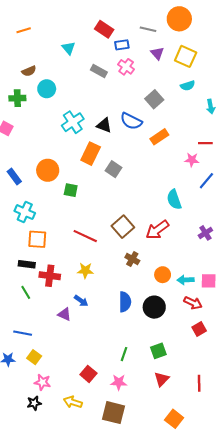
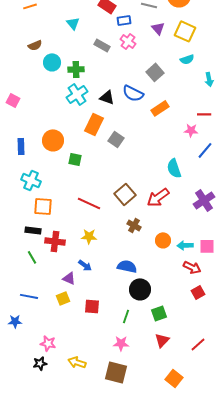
green cross: (17, 98) -> (76, 69), moved
blue rectangle: (14, 177) -> (21, 146), turned 35
purple cross: (205, 233) -> (204, 200), size x1.5
blue semicircle: (125, 302) -> (127, 266), turned -78
black circle: (154, 307) -> (140, 289), moved
yellow square: (34, 357) -> (63, 298), moved, turned 32
red square: (88, 374) -> (92, 306), moved, turned -35
red line: (199, 383) -> (198, 344), turned 49

